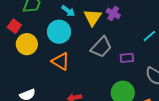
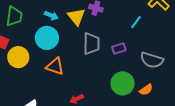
gray trapezoid: (101, 47) -> (91, 44), turned -30

